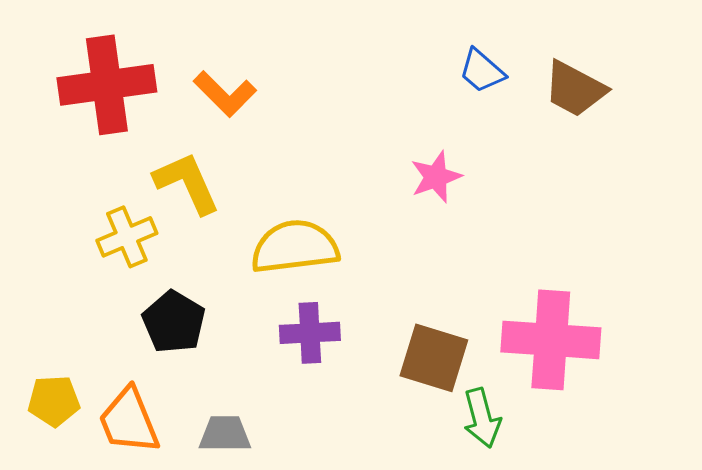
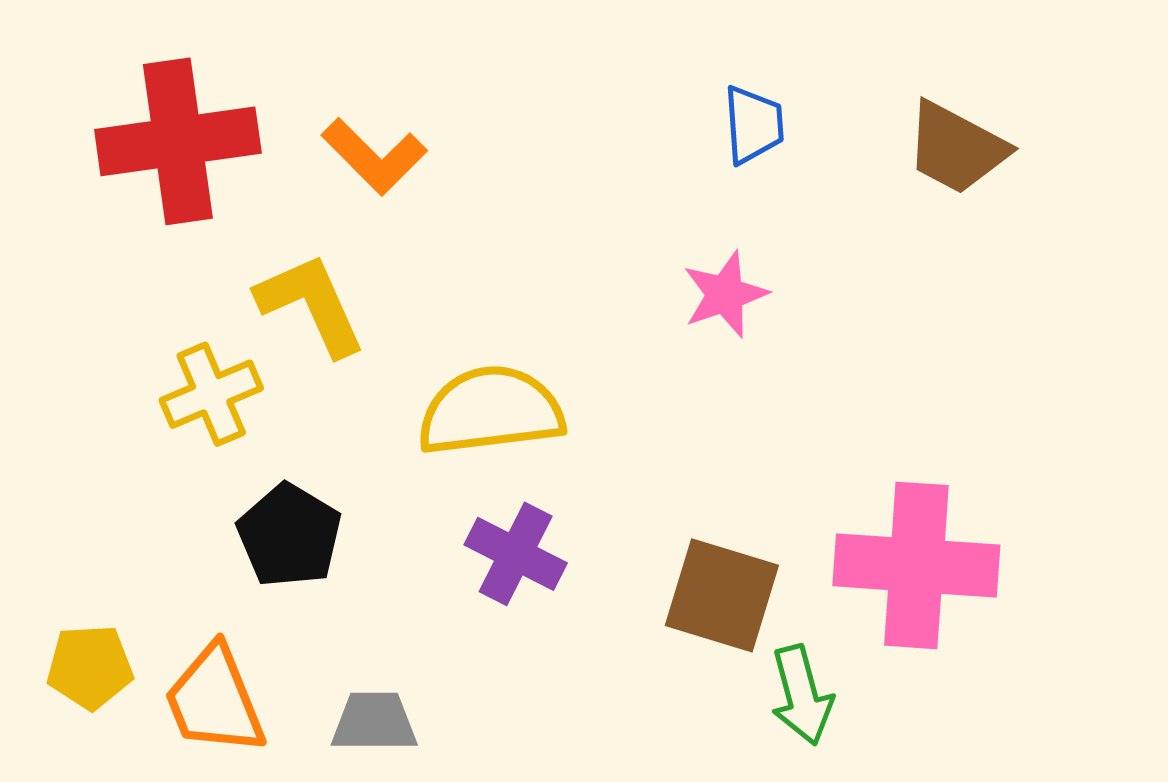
blue trapezoid: (482, 71) -> (753, 125), moved, turned -135
purple cross: (310, 333) -> (516, 554), turned 30

